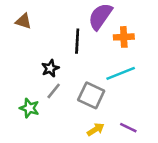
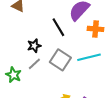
black line: (77, 41) -> (58, 27), turned -42
gray square: (91, 95) -> (60, 60), moved

